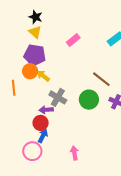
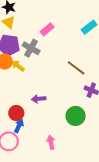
gray cross: (58, 97) -> (31, 48), moved
green circle: (89, 100) -> (76, 116), moved
purple arrow: (46, 110) -> (39, 99), moved

